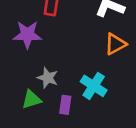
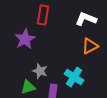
purple star: (27, 35) -> (25, 39), turned -30

